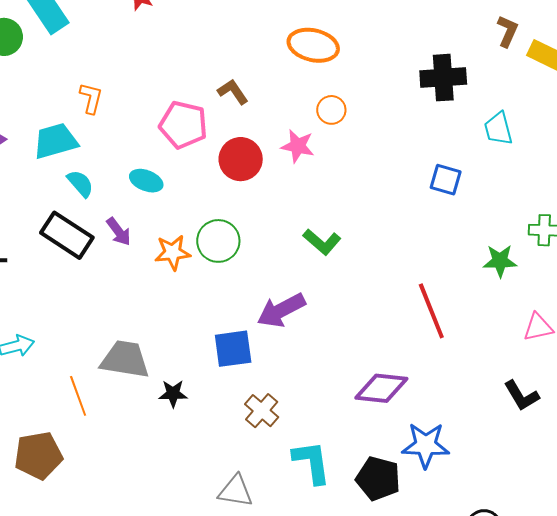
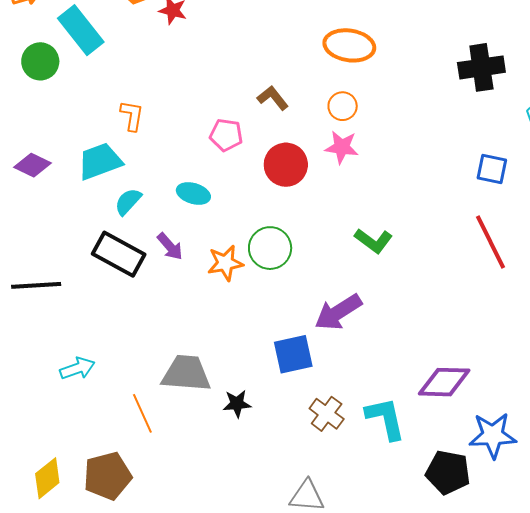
orange circle: (331, 110) -> (343, 106), moved
pink pentagon: (183, 125) -> (226, 135), size x0.7
cyan semicircle: (80, 183) -> (128, 202), turned -92
red line: (431, 311) -> (491, 242), moved
cyan L-shape: (312, 462) -> (385, 418), moved

